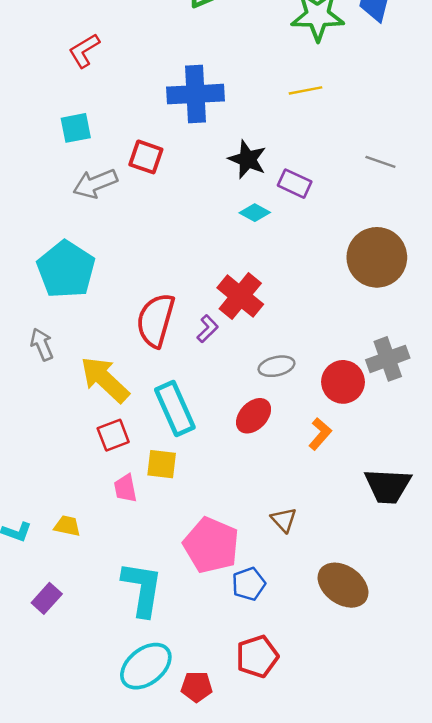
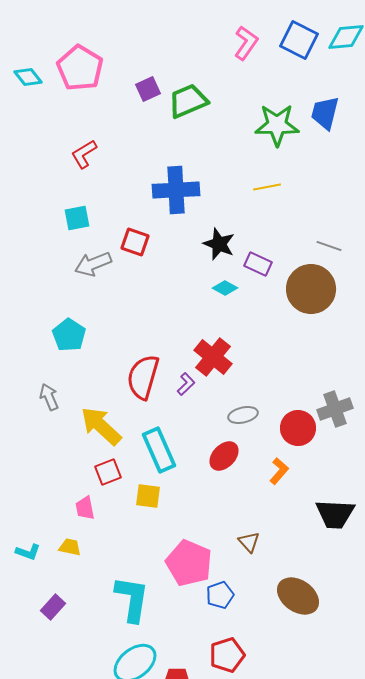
brown circle: (377, 257) -> (311, 289), moved
cyan pentagon: (66, 269) -> (69, 335), size x0.7
pink trapezoid: (125, 488) -> (85, 508), moved

